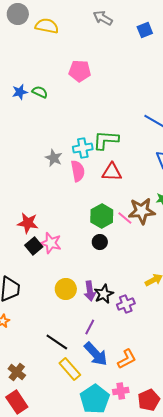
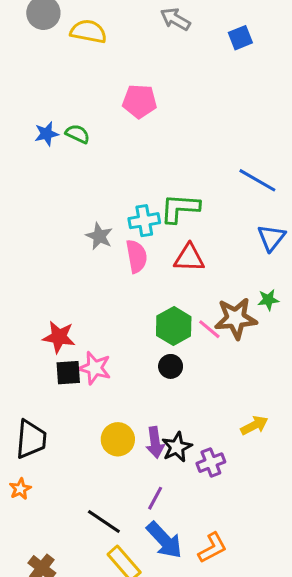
black square: (34, 246) -> (68, 373), turned 36

